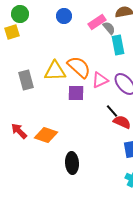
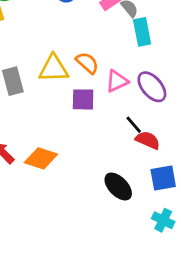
orange semicircle: (79, 67) -> (87, 63), size x0.7
black ellipse: (72, 163) -> (118, 187), moved, turned -40

